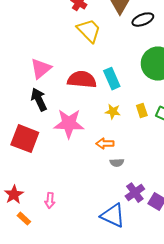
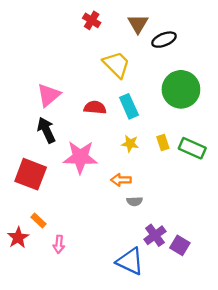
yellow trapezoid: (89, 31) -> (116, 64), moved
red semicircle: (82, 80) -> (95, 107), size x0.7
orange rectangle: (24, 219) -> (38, 221), moved

